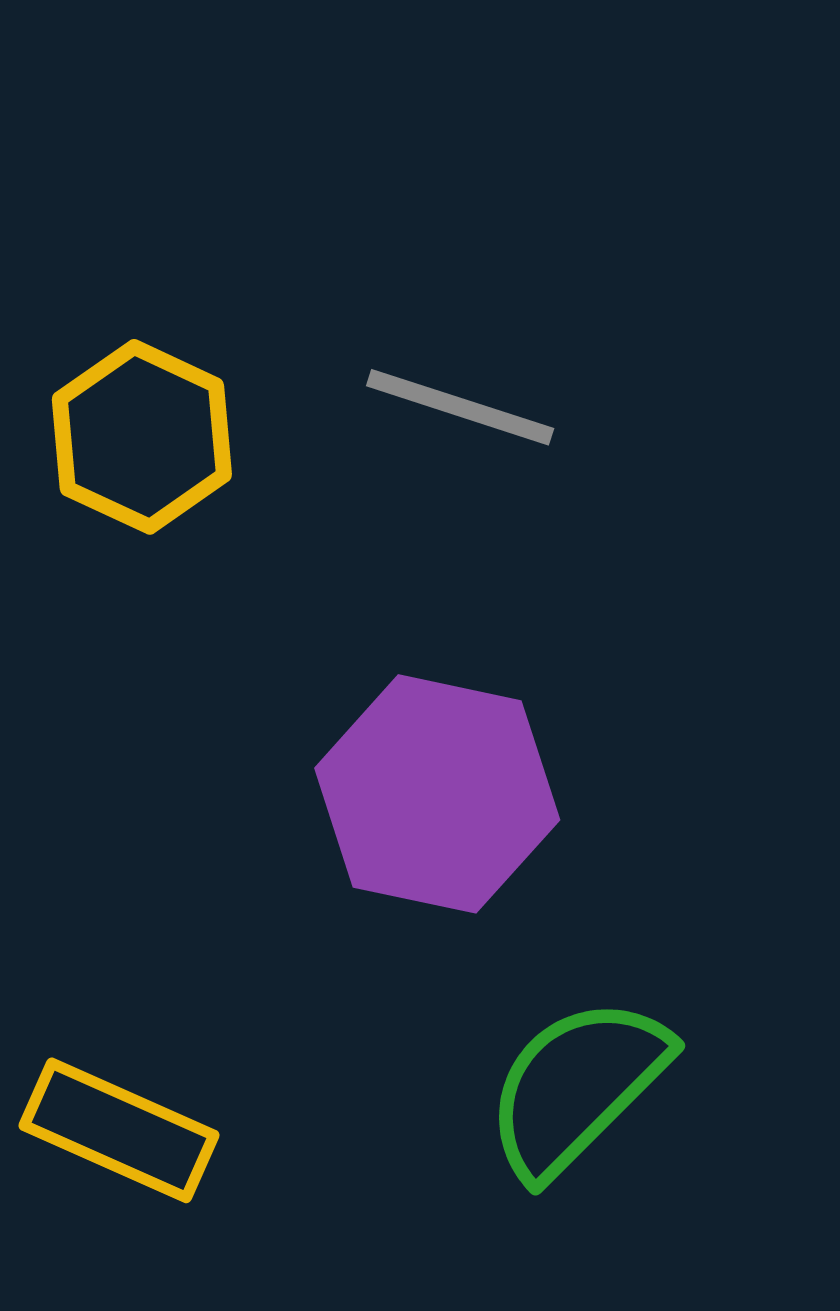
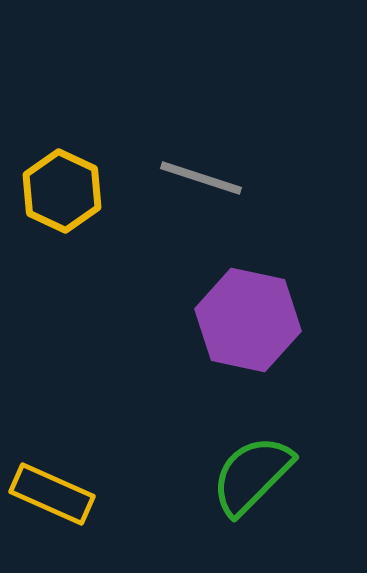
purple hexagon: (437, 794) -> (248, 320), moved

